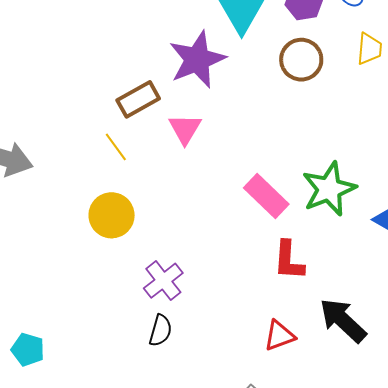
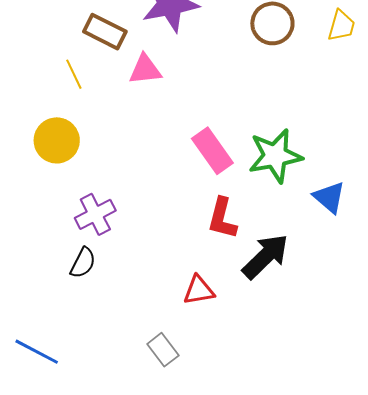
brown rectangle: (138, 99) -> (105, 32), turned 45
pink triangle: (185, 129) -> (145, 70), turned 42
black arrow: (343, 320) -> (265, 256), moved, turned 82

